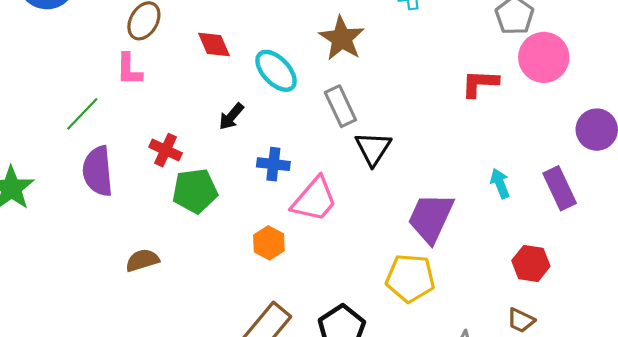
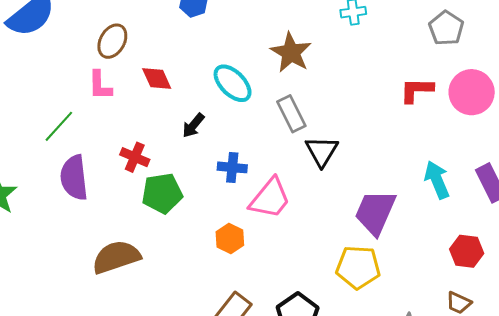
red diamond: (214, 45) -> (157, 79), moved
pink circle: (544, 57) -> (472, 92), moved
cyan arrow: (500, 183) -> (437, 180), size x1.4
brown semicircle: (142, 260) -> (116, 257), size x1.6

